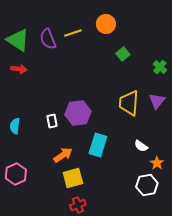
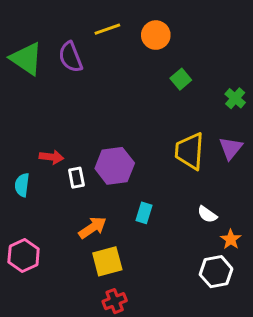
yellow line: (73, 33) -> (107, 29), moved
red arrow: (19, 69) -> (51, 157), moved
cyan rectangle: (98, 145) -> (144, 213), size x0.6

